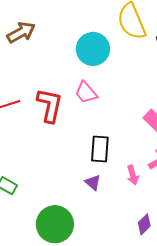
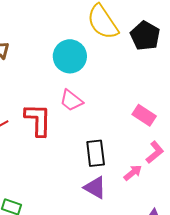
pink arrow: (133, 175) -> (133, 173), turned -102
purple triangle: (93, 182) -> (95, 187), size x1.4

